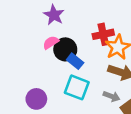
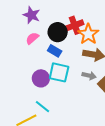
black circle: (65, 49) -> (58, 32), moved
purple circle: (36, 99) -> (41, 78), moved

